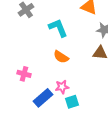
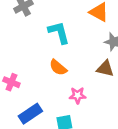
pink star: (62, 87) -> (78, 95), moved

